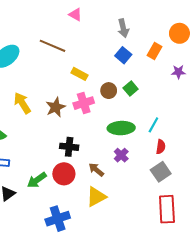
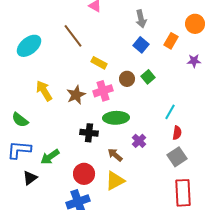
brown line: (52, 46) -> (73, 36), turned 30
green ellipse: (121, 128) -> (116, 118), moved
red circle: (64, 174) -> (84, 174), moved
green arrow: (37, 180) -> (50, 157), moved

